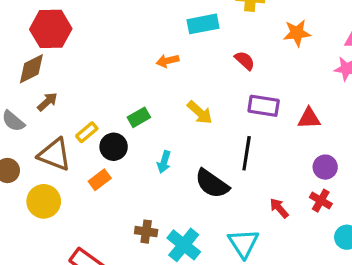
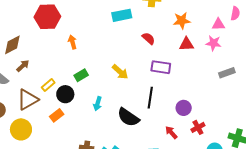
red hexagon: (51, 29) -> (47, 17), moved
orange arrow: (168, 61) -> (72, 42), moved, turned 88
red triangle: (309, 118) -> (186, 44), moved
brown triangle: (55, 155) -> (28, 100), turned -50
purple circle: (325, 167) -> (184, 108), moved
red cross: (321, 201) -> (198, 127), turned 32

